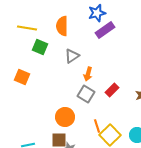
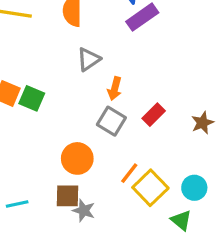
green square: (40, 47) -> (32, 98), moved
orange line: (97, 126) -> (129, 173), turned 56

